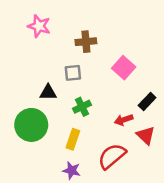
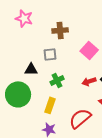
red arrow: (124, 120) -> (89, 81), moved

